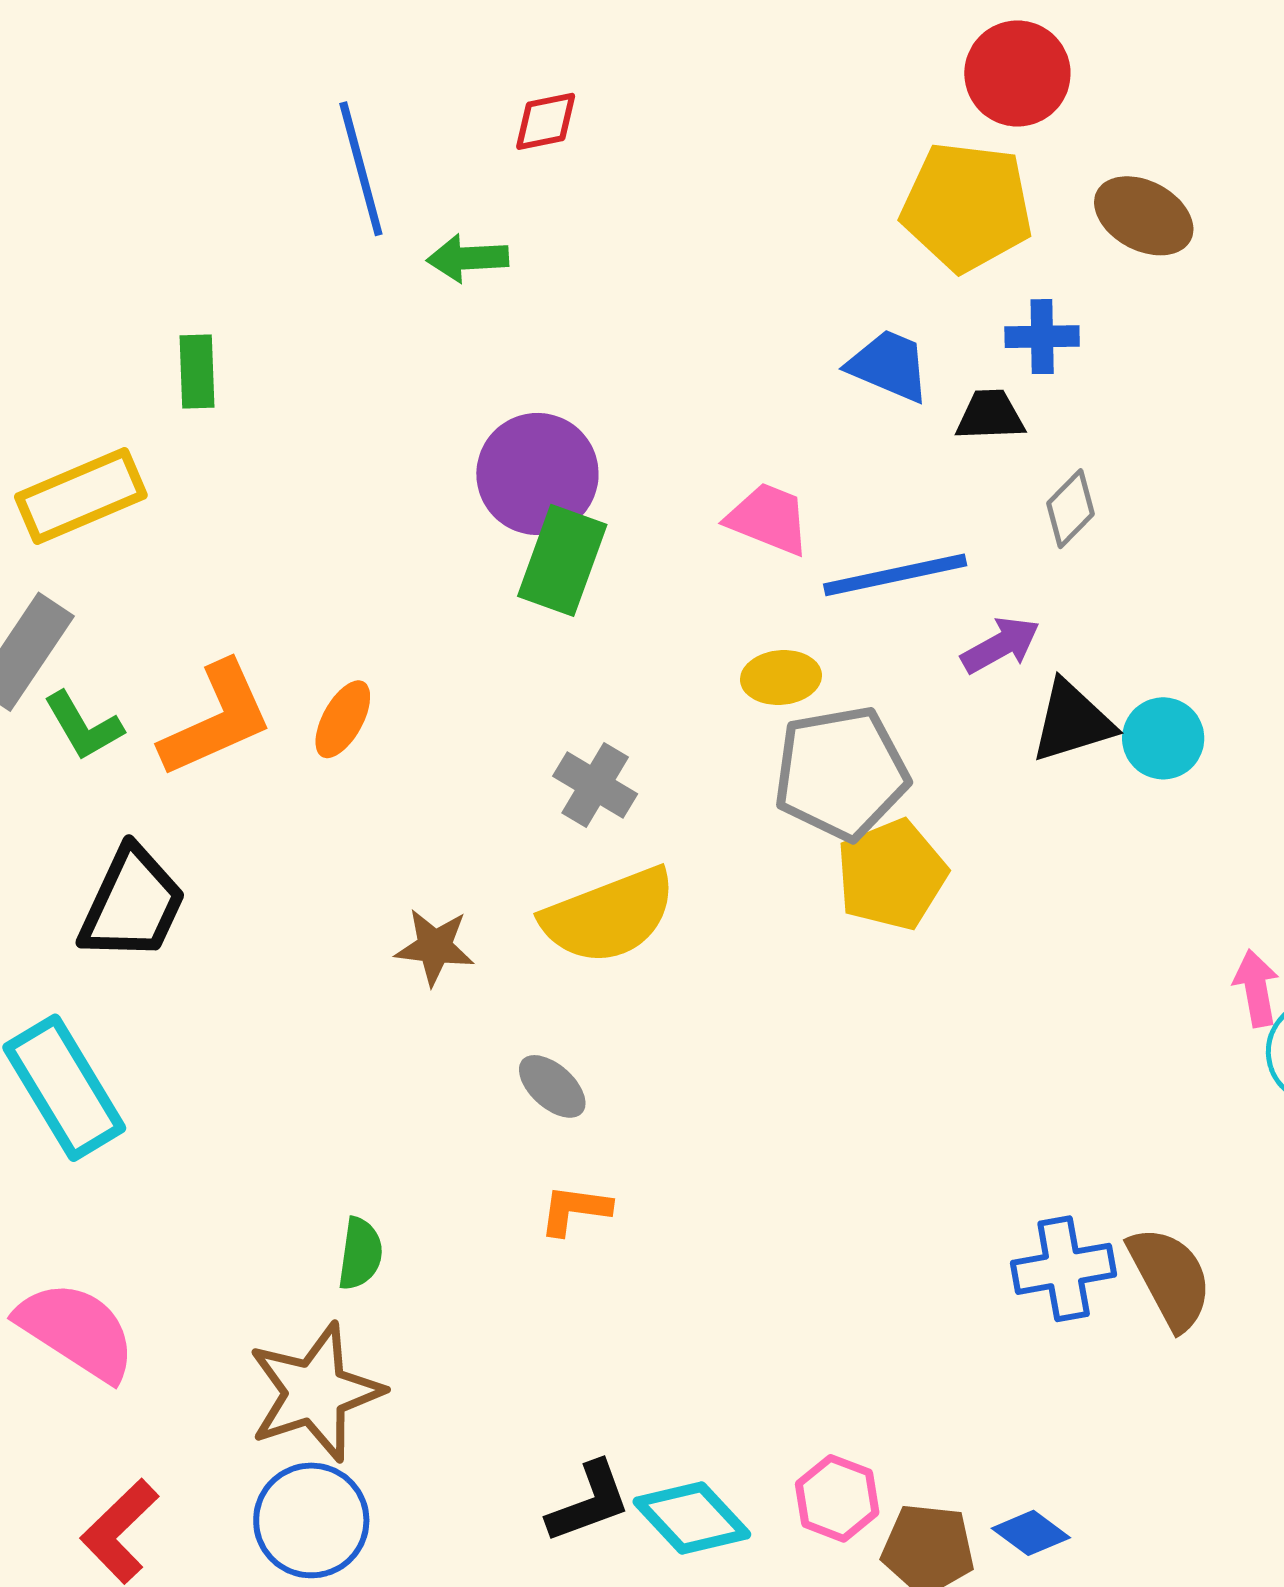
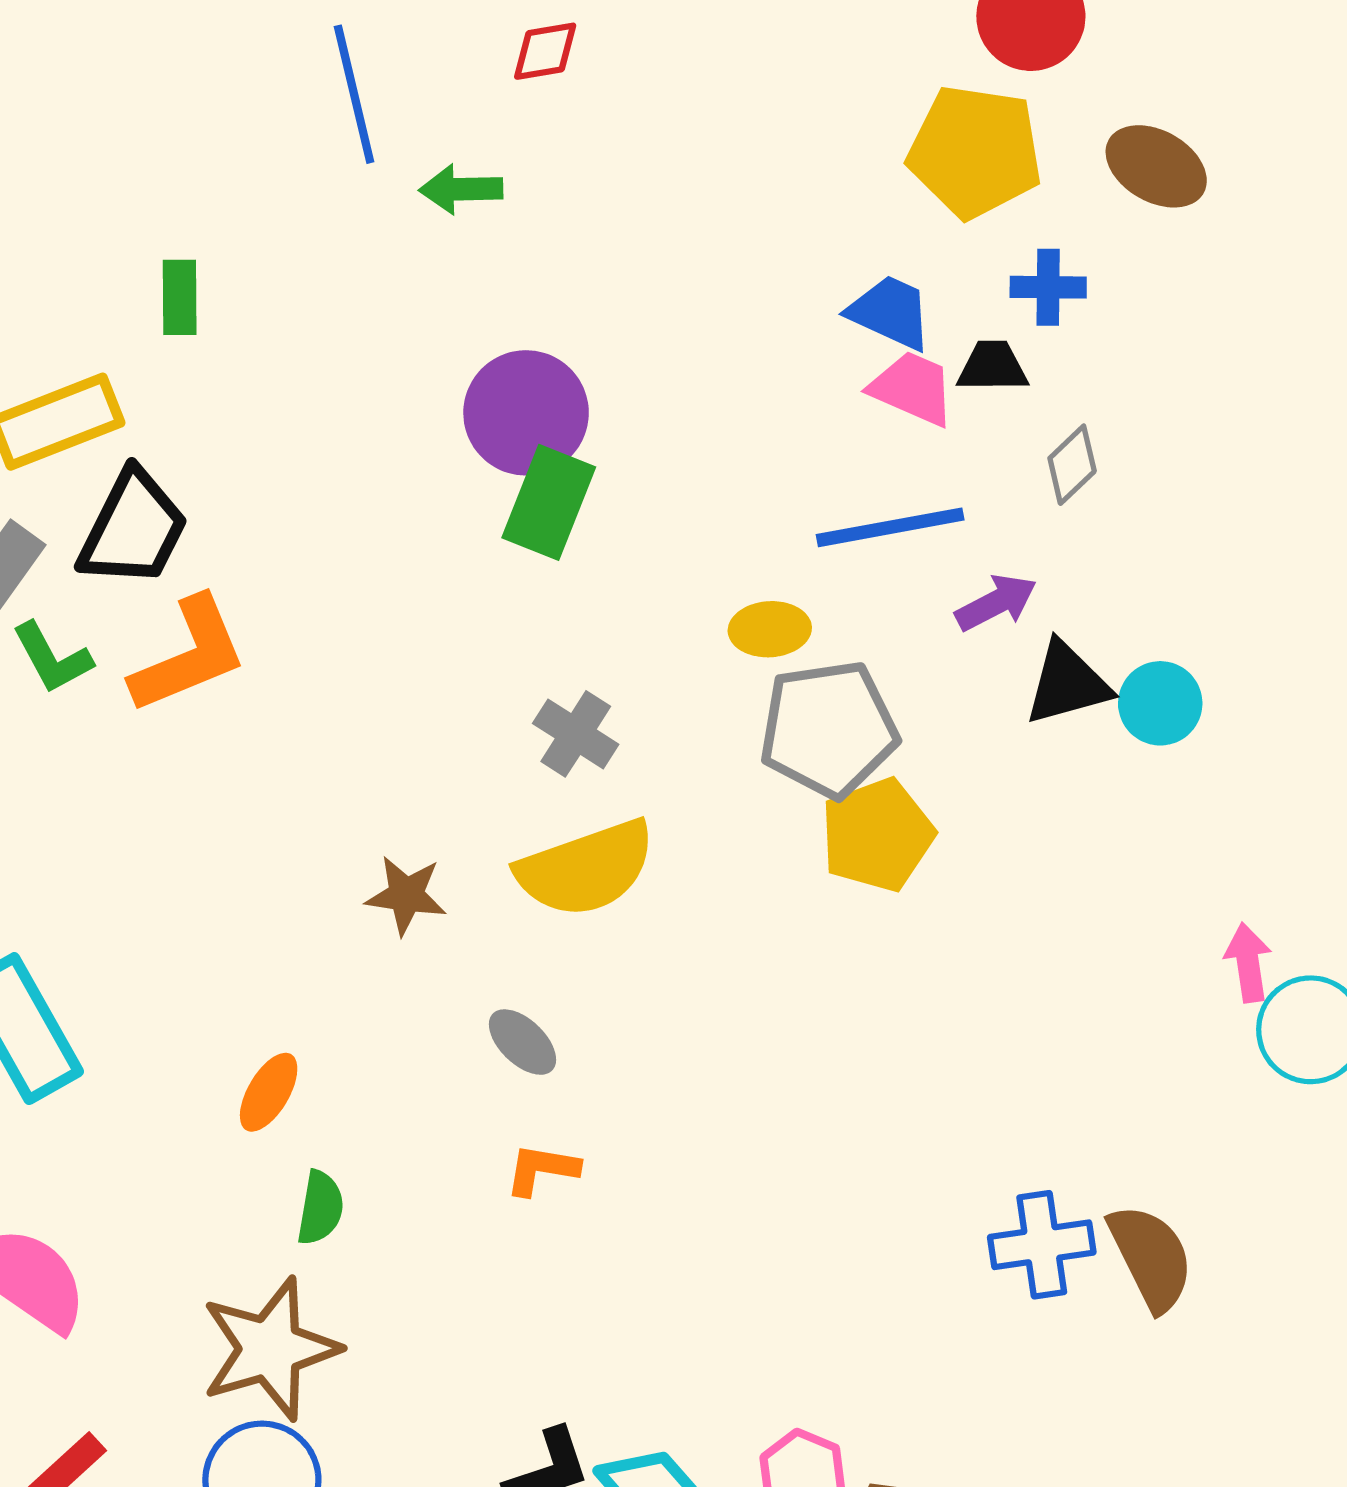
pink trapezoid: (768, 519) -> (912, 388), moved
orange ellipse: (343, 719) -> (269, 1092), moved
black trapezoid: (132, 904) -> (133, 529), moved

